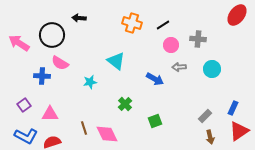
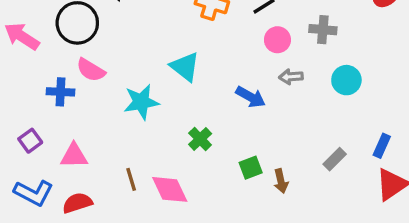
cyan star: (90, 82) -> (141, 102), size x1.5
brown arrow: (210, 137) -> (281, 181), moved

